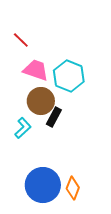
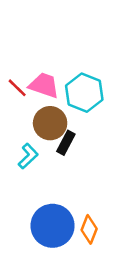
red line: (21, 40) -> (17, 88), moved

